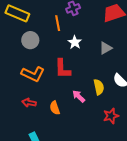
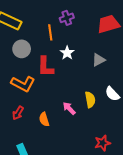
red L-shape: (63, 69) -> (46, 67), moved
red arrow: (29, 103) -> (18, 113), turned -72
red star: (111, 116) -> (102, 143), moved

